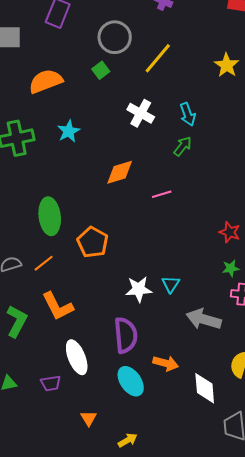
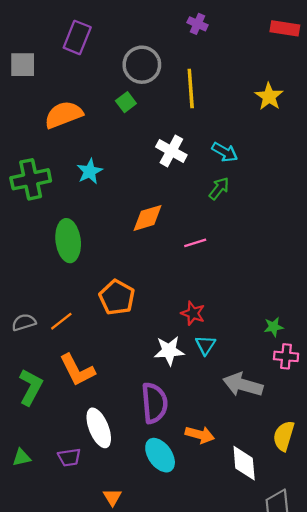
yellow line: (158, 58) -> (191, 89), turned -44
cyan arrow: (188, 114) -> (225, 152), turned -40
green ellipse: (50, 216) -> (68, 241), moved
red star: (230, 232) -> (193, 313), moved

